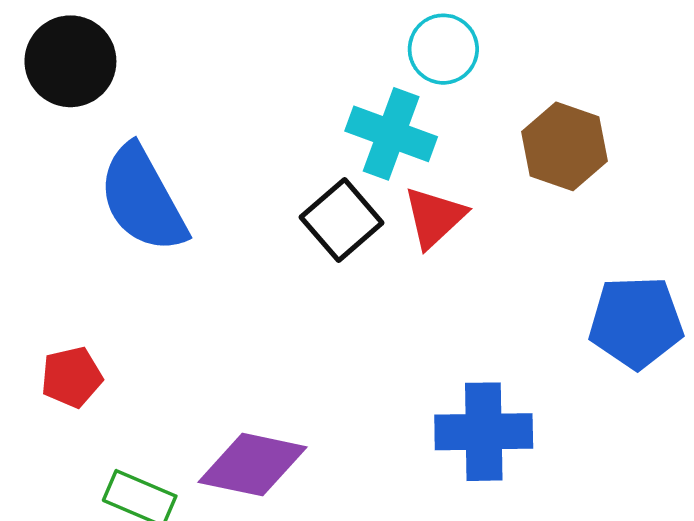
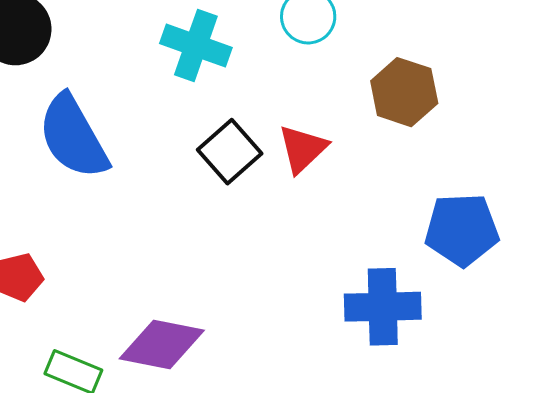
cyan cross: (391, 134) -> (196, 46), moved
blue cross: (484, 432) -> (383, 307), moved

